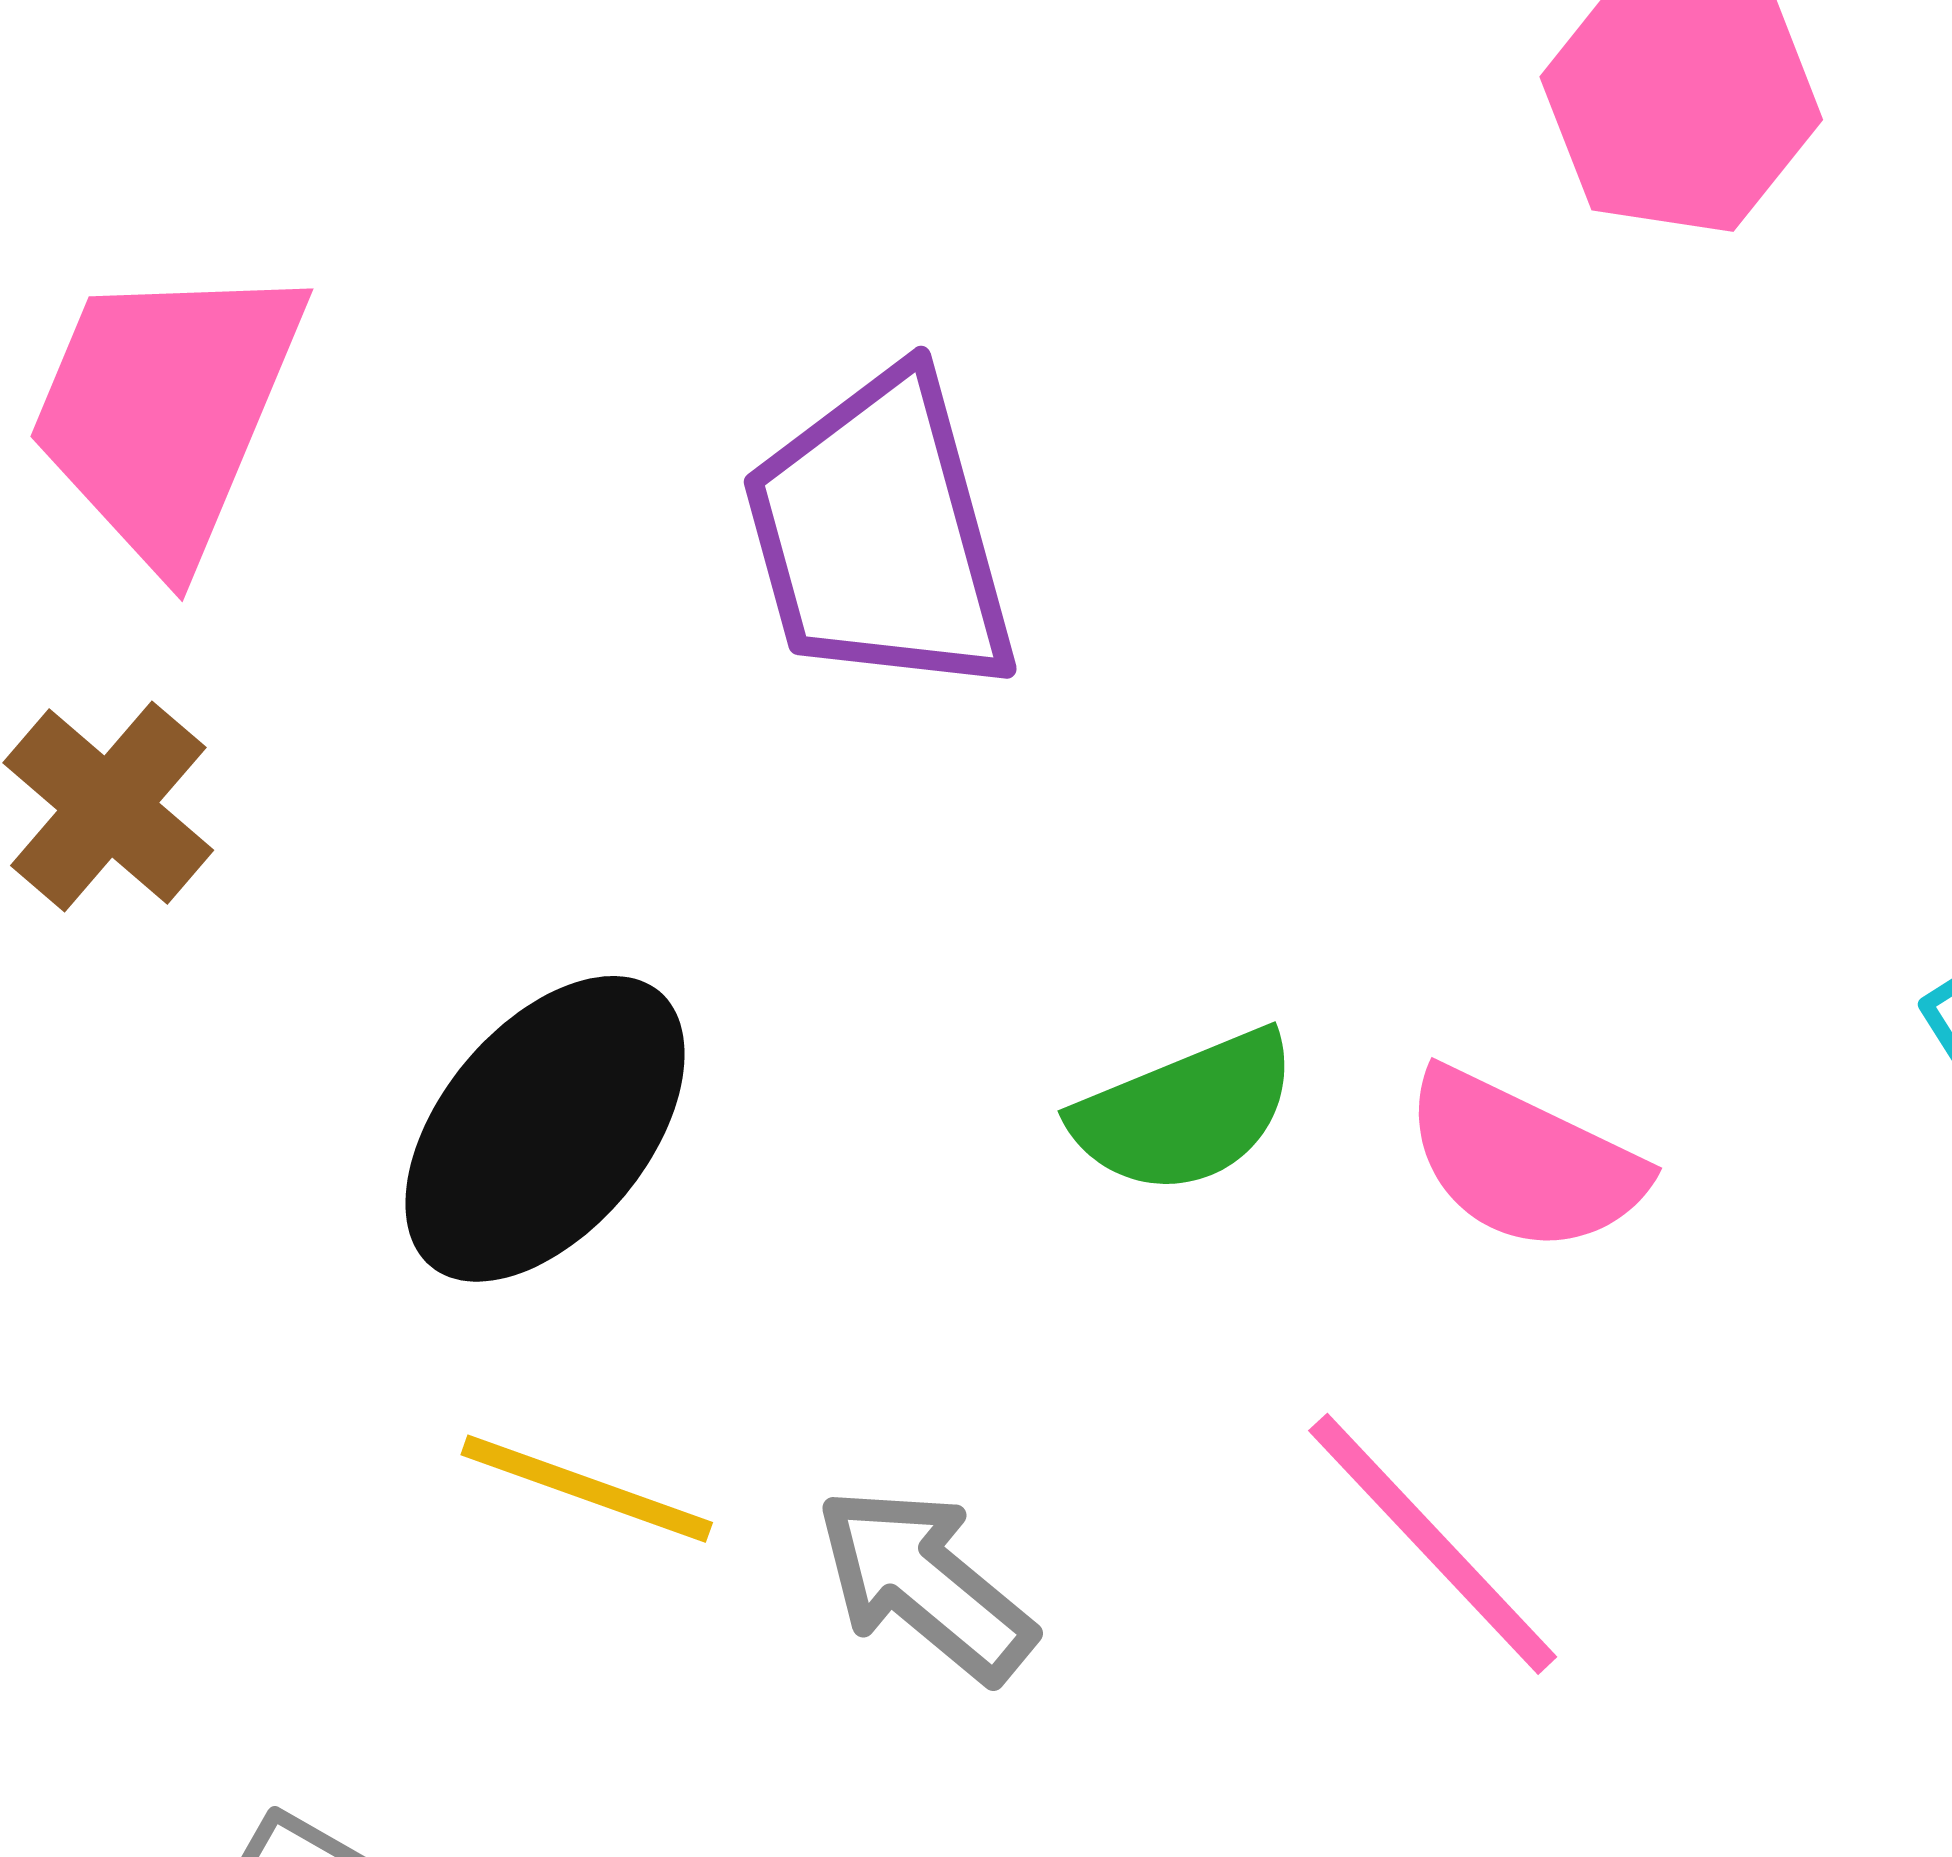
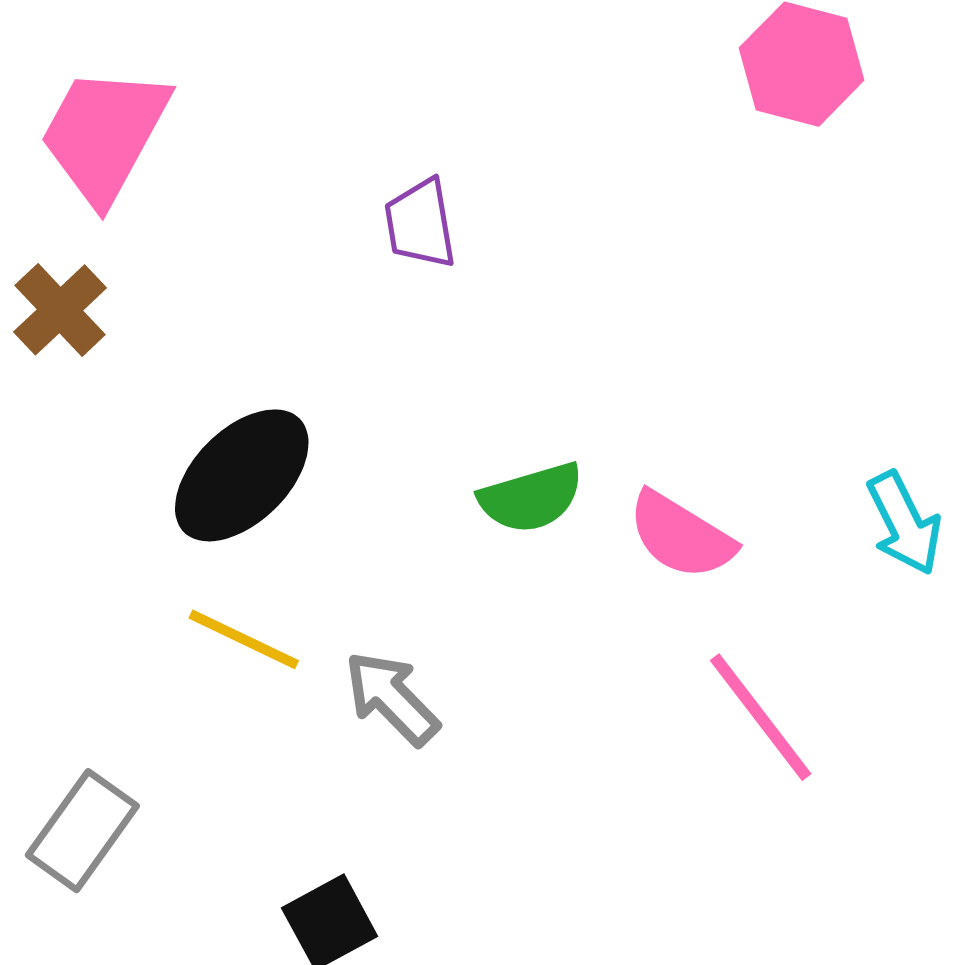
purple trapezoid: (880, 535) -> (420, 224), size x0.6
pink line: (1433, 1544) -> (761, 717), moved

